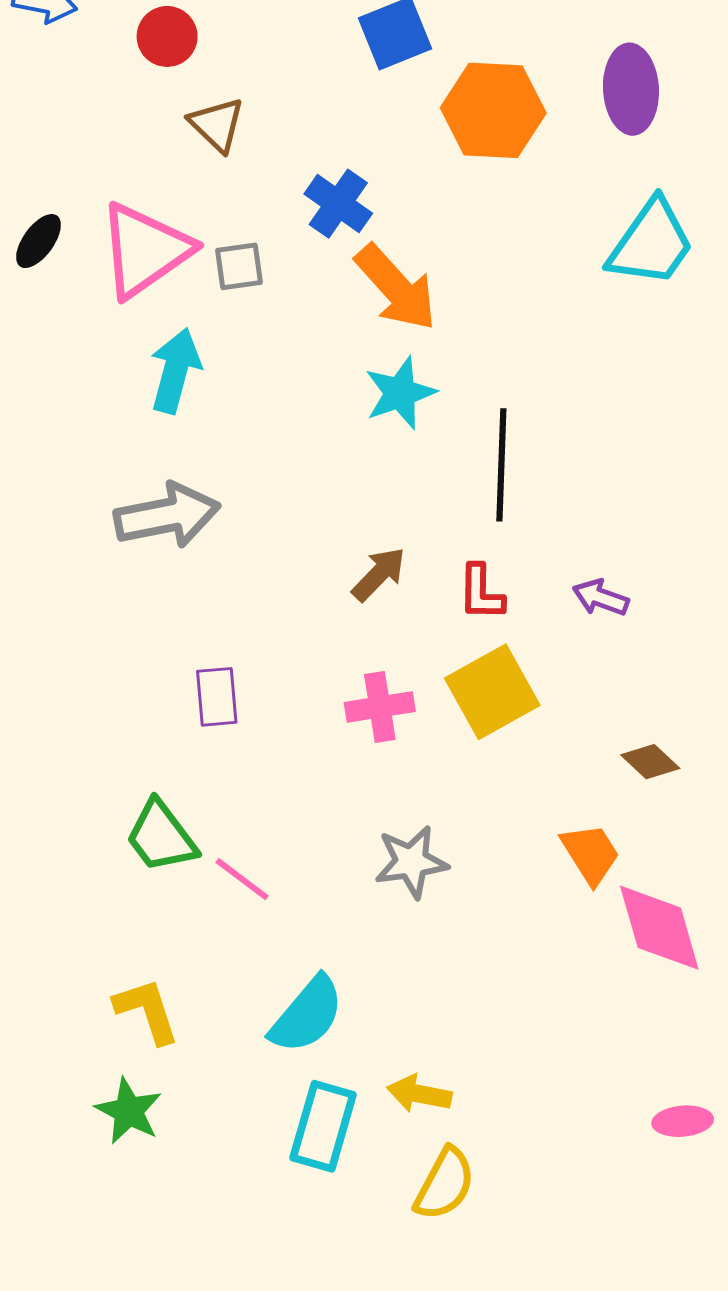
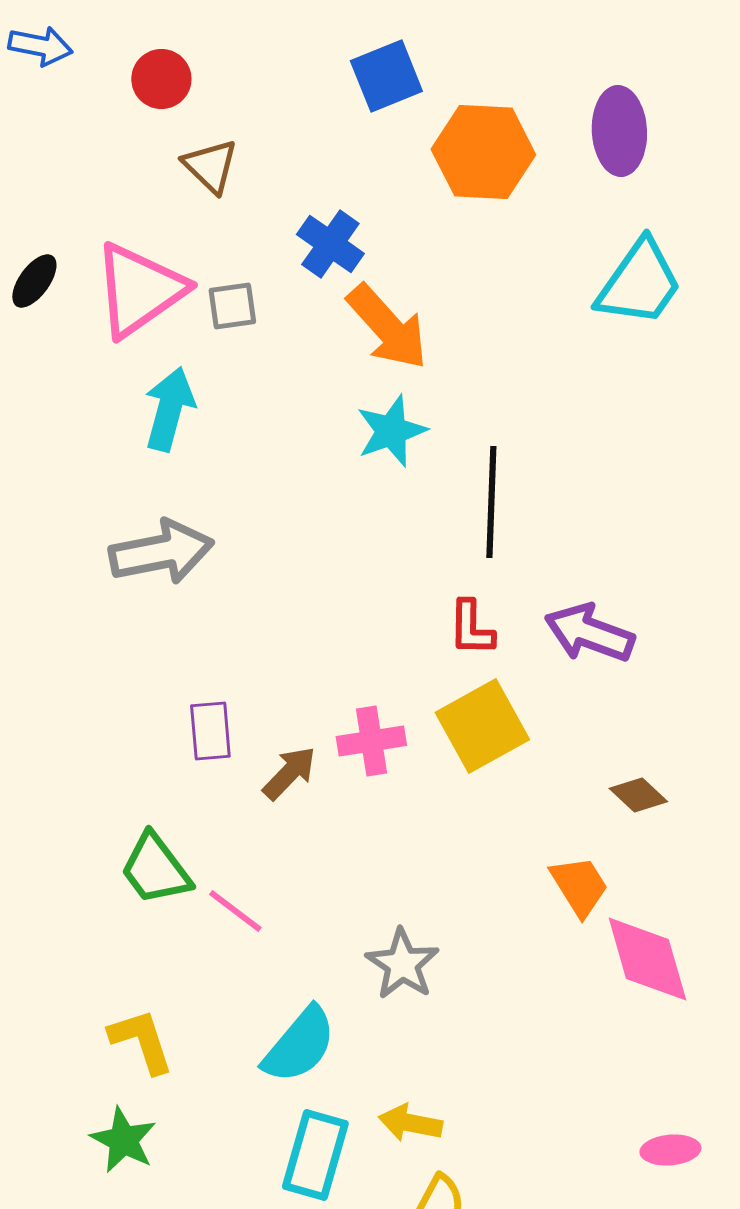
brown arrow: (379, 574) -> (289, 773), moved
purple arrow: (601, 598) -> (589, 633), size x1.6
gray star: (411, 862) -> (402, 964), moved, turned -30

